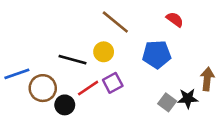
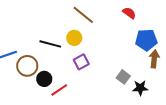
blue pentagon: (157, 54) -> (146, 40), moved
red line: (88, 88) -> (59, 90), moved
black star: (188, 98) -> (140, 88), moved

